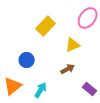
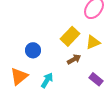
yellow rectangle: (46, 26) -> (70, 36), moved
yellow triangle: (73, 45) -> (93, 42), moved

